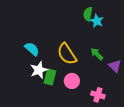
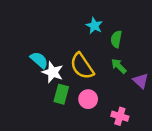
green semicircle: (88, 14) -> (116, 39), moved
cyan star: (97, 21) -> (94, 26), moved
white star: (39, 70) -> (53, 72), moved, turned -30

